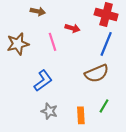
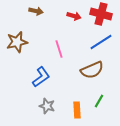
red arrow: (72, 28) -> (74, 16), moved
pink line: (52, 42) -> (59, 49), moved
blue line: (106, 44) -> (101, 42), turned 35

